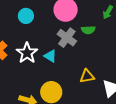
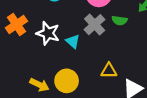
white star: (27, 53) -> (48, 33), turned -30

